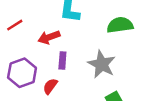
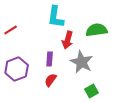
red arrow: (49, 37) -> (68, 40), moved, turned -54
red semicircle: (50, 86) -> (51, 80), moved

